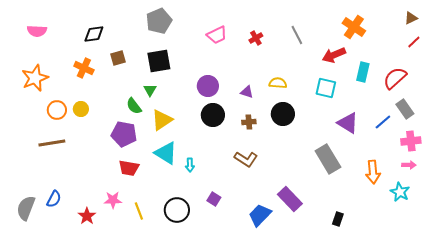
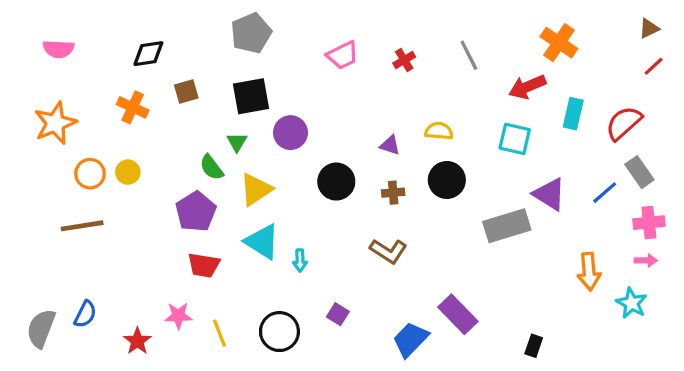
purple circle: (208, 86) -> (291, 133), moved
purple pentagon: (124, 134) -> (196, 212), turned 30
gray rectangle: (328, 159) -> (507, 226), moved, turned -76

